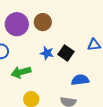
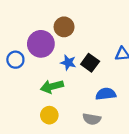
purple circle: (17, 24) -> (41, 44), moved
green arrow: (21, 72) -> (52, 86), moved

